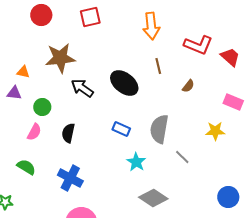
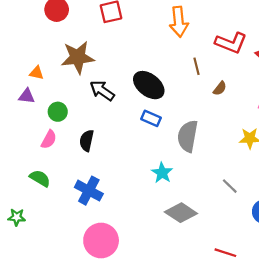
brown line: (158, 66) -> (197, 66), moved
blue rectangle: (121, 129) -> (151, 118), moved
gray line: (182, 157) -> (230, 186), moved

